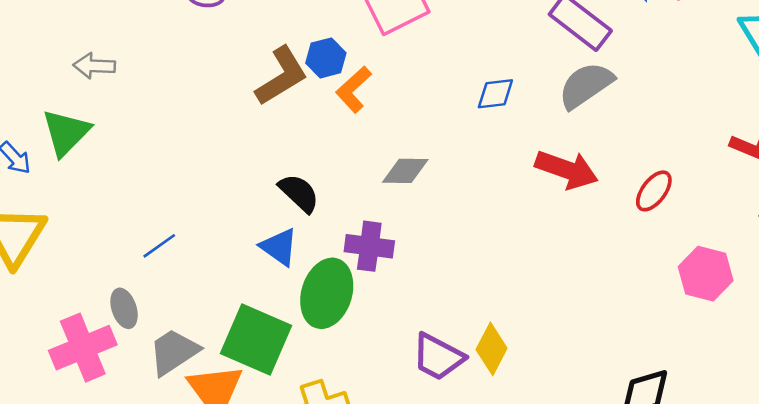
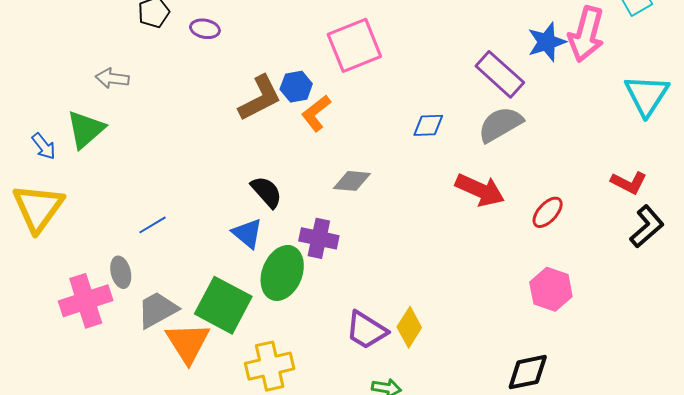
pink hexagon: (706, 274) -> (551, 289), moved

